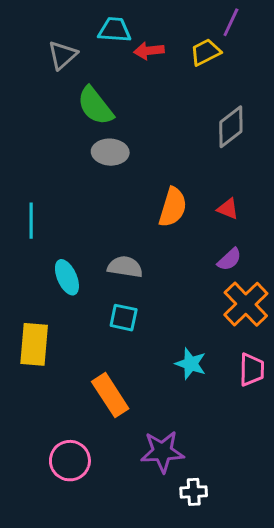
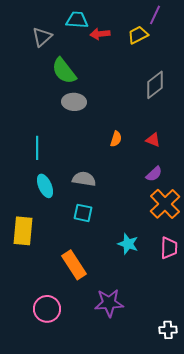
orange semicircle: (173, 207) -> (116, 139), size x0.6
cyan line: (31, 221) -> (37, 148), moved
white cross: (194, 492) -> (168, 330), moved

